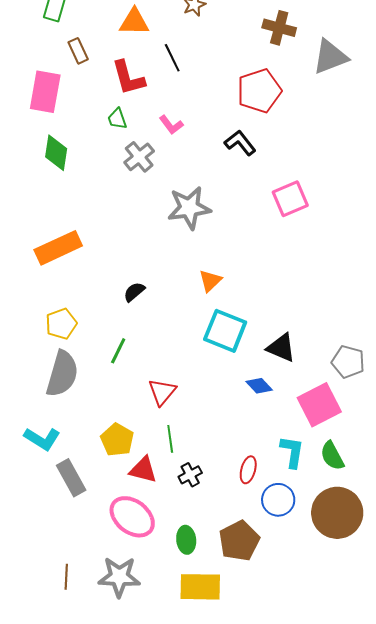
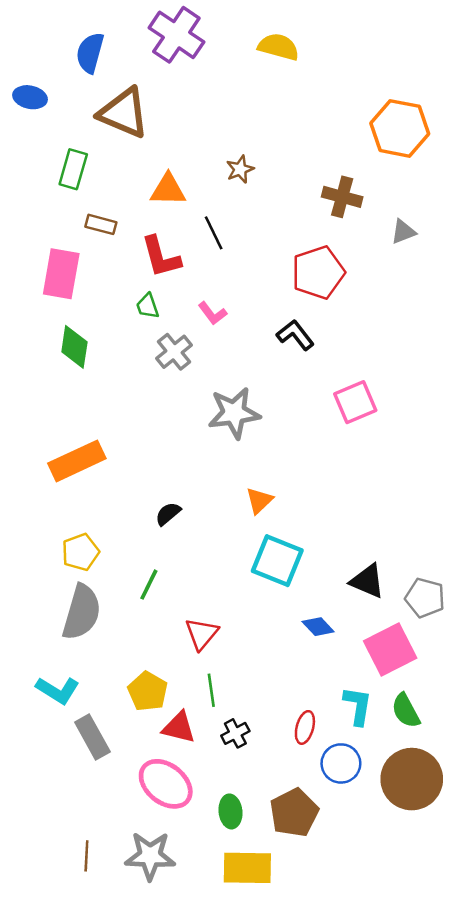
brown rectangle: (78, 51) -> (101, 224), turned -50
gray triangle: (330, 57) -> (403, 232), size x0.6
black triangle: (281, 348) -> (367, 581), moved

